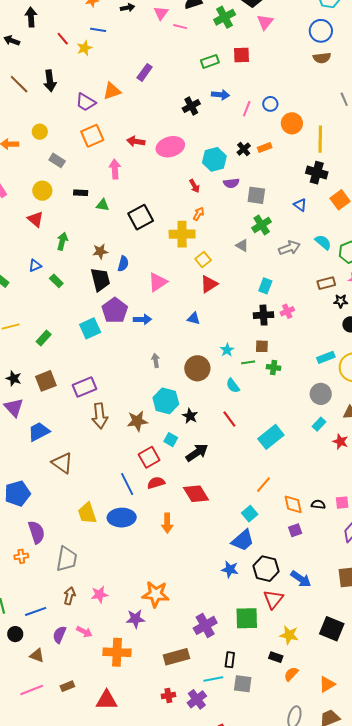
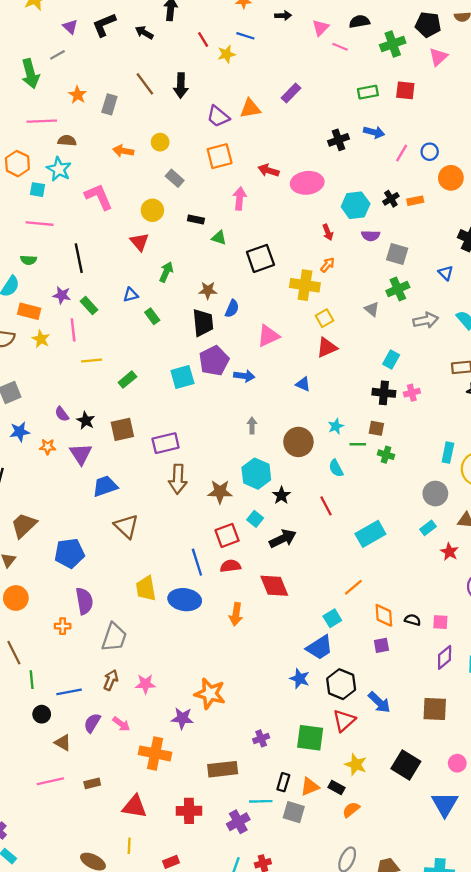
cyan rectangle: (326, 357) -> (448, 453), turned -66
purple cross: (205, 625) -> (261, 738), size x0.6
orange triangle: (327, 684) -> (310, 787), moved
red cross: (168, 695) -> (189, 811), moved, size x1.5

